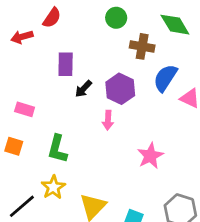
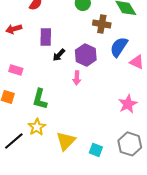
red arrow: (22, 37) -> (14, 29), moved
pink star: (150, 156) -> (128, 104), moved

